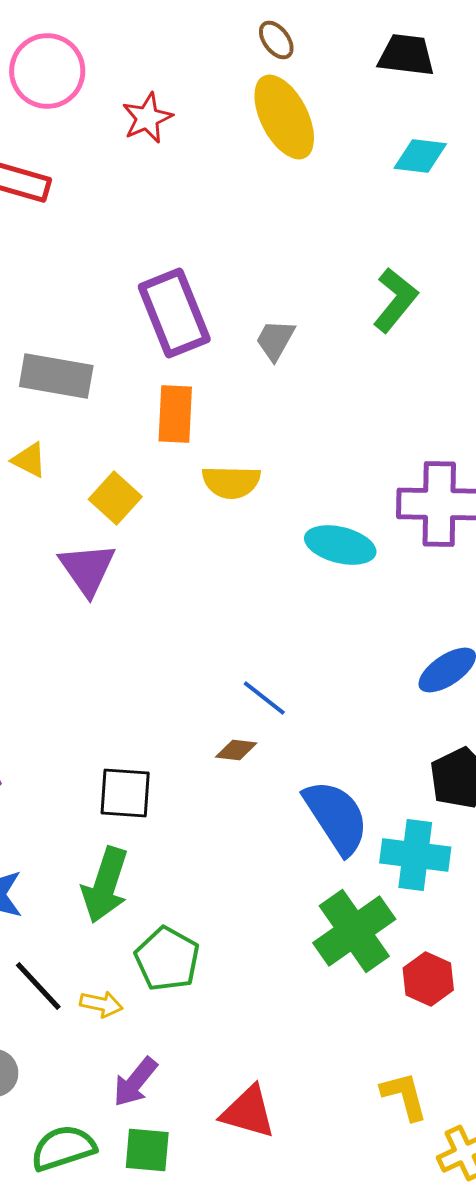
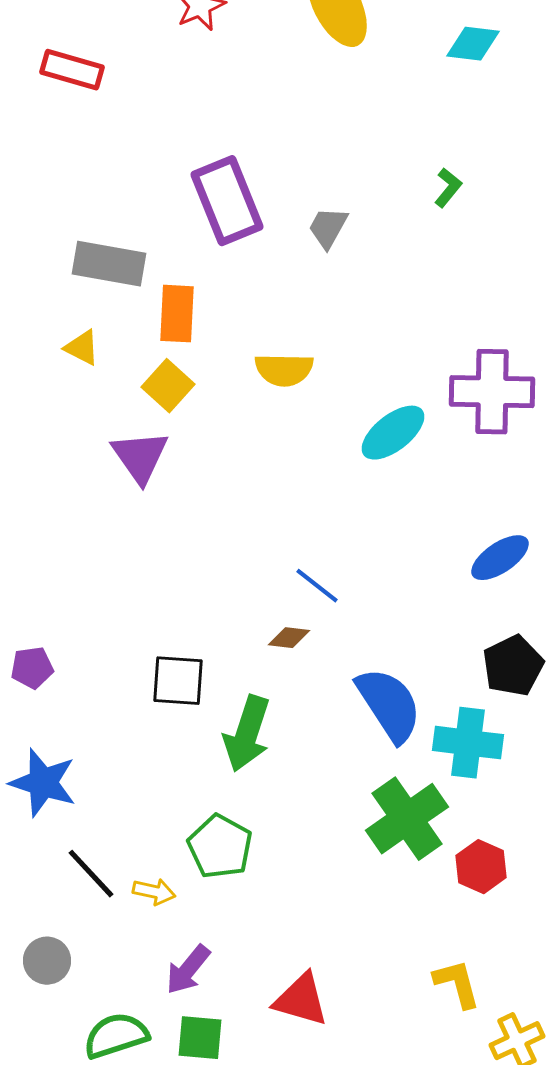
green L-shape: (395, 300) -> (448, 188), size x0.6
orange rectangle: (175, 414) -> (177, 314), moved
cyan ellipse: (340, 545) -> (393, 433), turned -52
green arrow: (105, 885) -> (247, 734), moved

